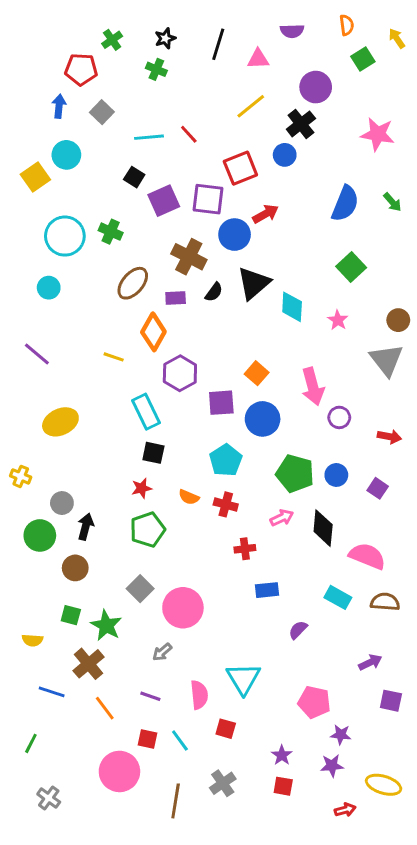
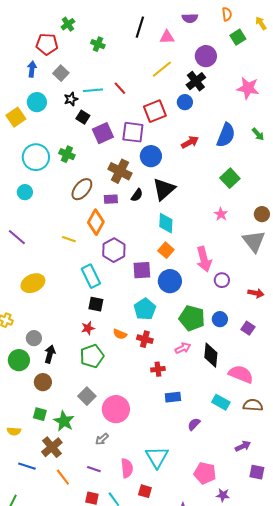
black star: (165, 38) -> (71, 99), moved
red arrow: (266, 214) -> (190, 142), moved
cyan diamond: (292, 307) -> (166, 223), moved

